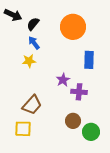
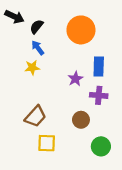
purple star: (63, 80) -> (75, 79), moved
purple cross: (79, 92) -> (99, 95), moved
brown circle: (73, 121) -> (81, 120), moved
yellow square: (23, 129) -> (47, 143), moved

